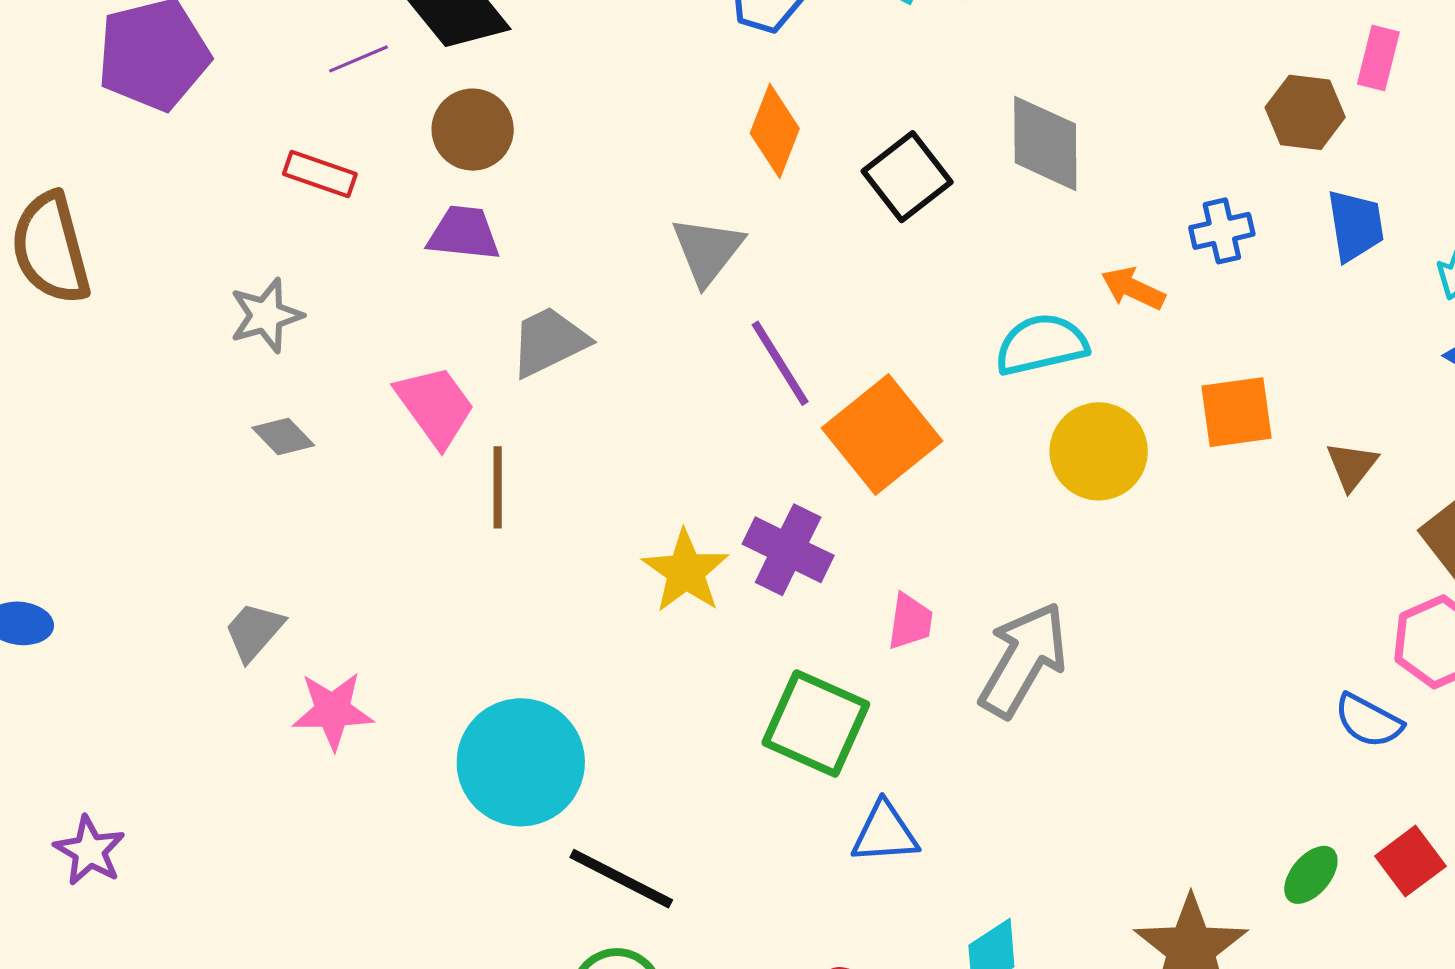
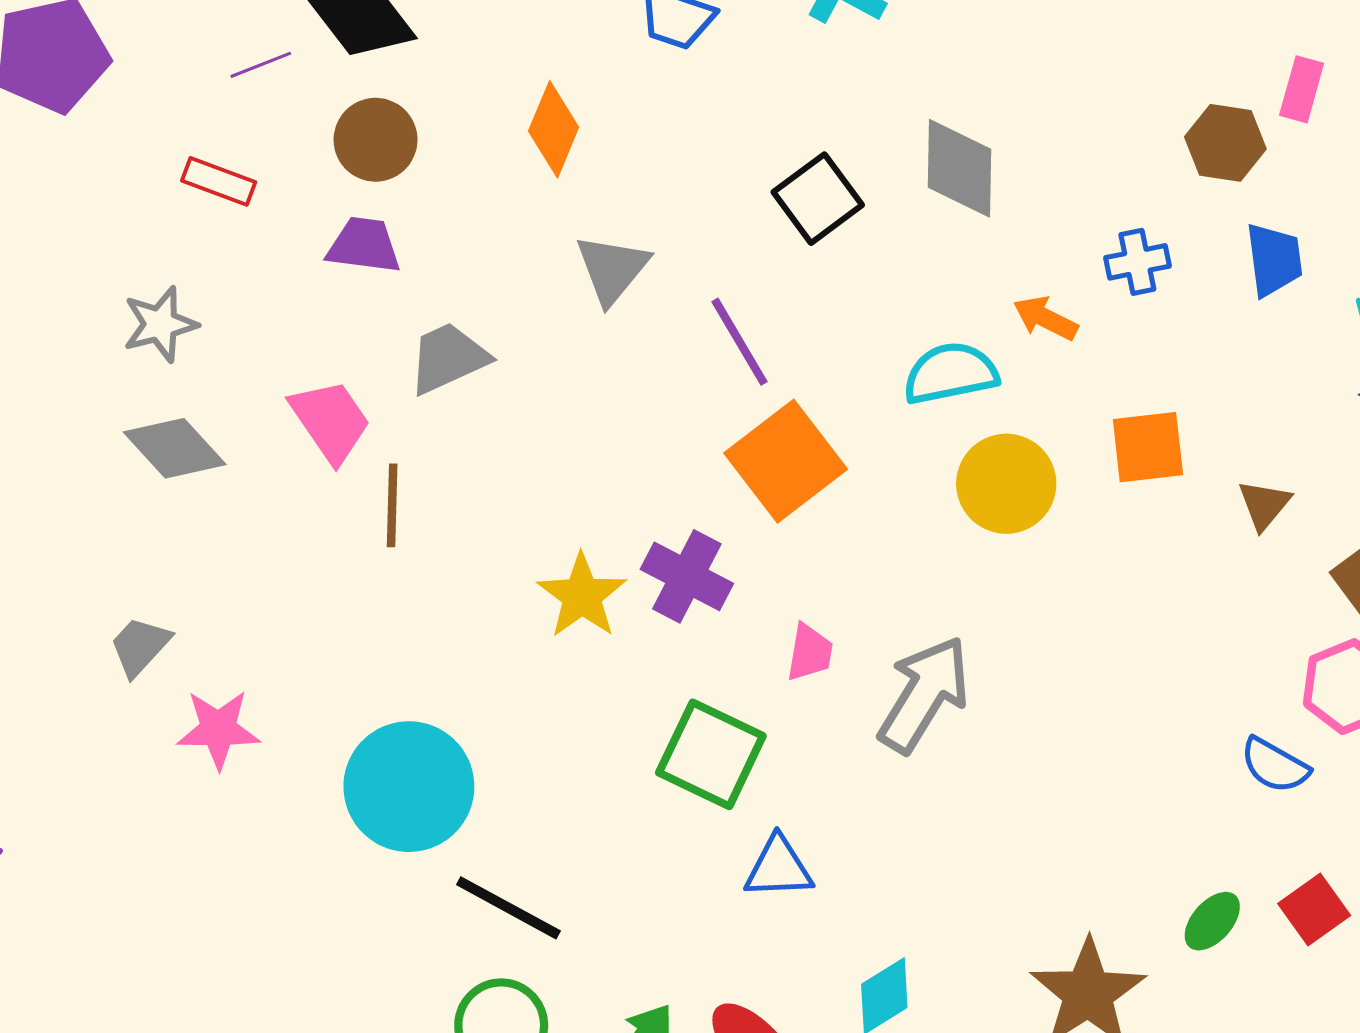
orange diamond: (775, 131) -> (554, 129), moved
purple line: (780, 363) -> (740, 342), moved
gray diamond: (283, 436) -> (175, 448), size x1.6

